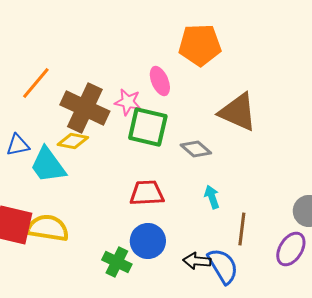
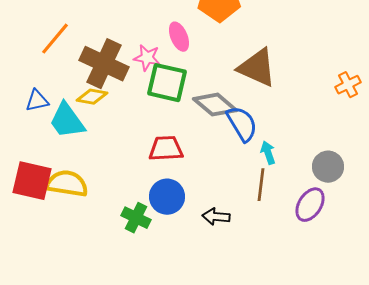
gray diamond: (196, 149) -> (215, 105), size x1.4
cyan arrow: (212, 197) -> (268, 153), moved
blue semicircle: (223, 266) -> (242, 124), moved

